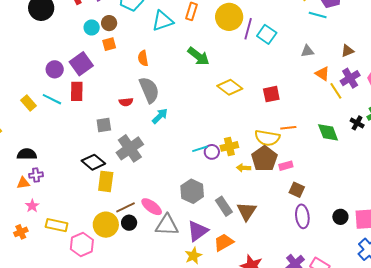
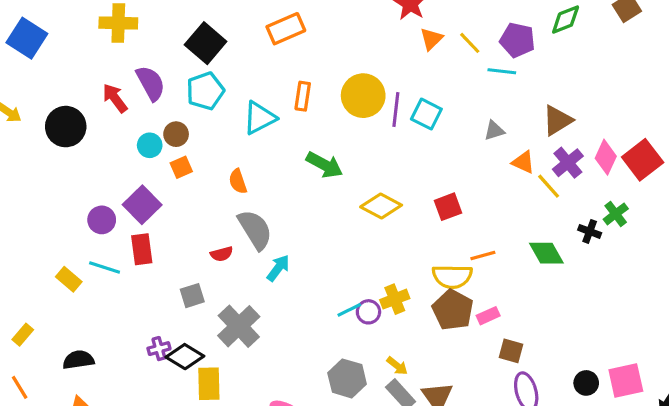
brown triangle: (348, 51) -> (557, 120), size x1.5
yellow arrow: (244, 168) -> (397, 366), moved, turned -136
purple cross: (36, 175) -> (159, 349), moved

